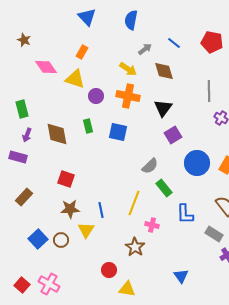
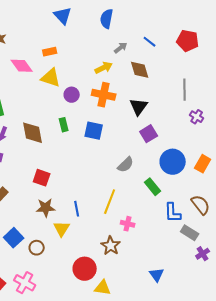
orange rectangle: (82, 52) -> (50, 52), moved, turned 48
yellow arrow: (128, 69) -> (104, 68), turned -60
green rectangle: (164, 188) -> (153, 187), moved
blue L-shape: (185, 214) -> (173, 213), moved
brown circle: (61, 240) -> (37, 248), moved
red circle: (109, 270) -> (85, 269), size x1.5

